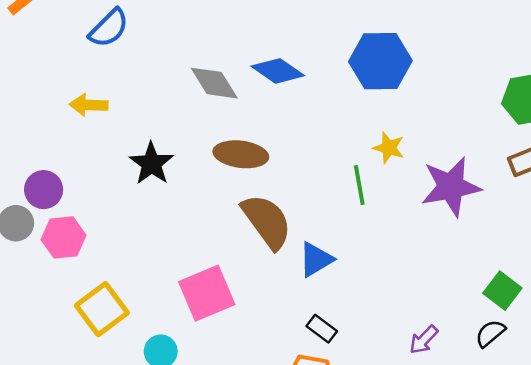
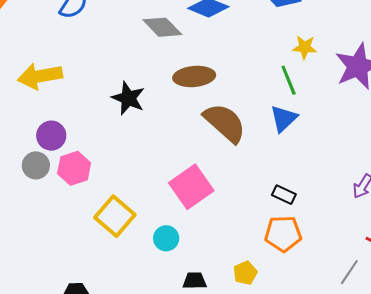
yellow arrow: (89, 105) -> (40, 76), moved, size x1.5
blue triangle: (316, 259) -> (284, 119), moved

